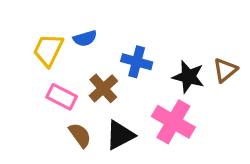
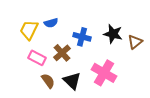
black star: (188, 77) -> (113, 34), moved
black triangle: (120, 135) -> (72, 81), turned -48

